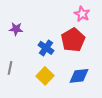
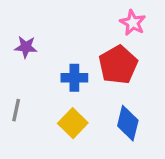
blue cross: (46, 48) -> (74, 78), turned -35
blue diamond: (79, 76) -> (128, 123), turned -70

